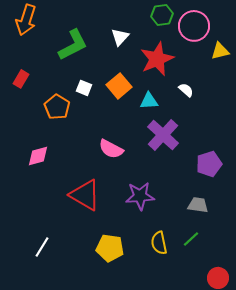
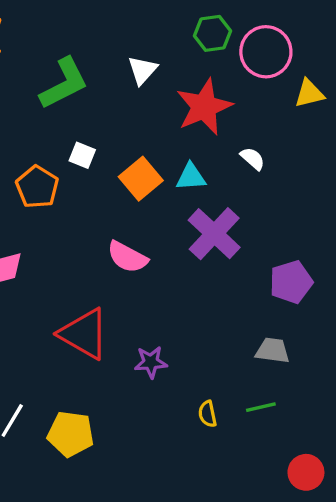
orange square: (119, 86) -> (141, 179), moved
purple star: (140, 196) -> (151, 362), moved, size x0.7
green line: (191, 239) -> (261, 407), turned 30
yellow semicircle: (159, 243) -> (207, 414), size x0.7
yellow pentagon: (110, 248) -> (71, 434), moved

